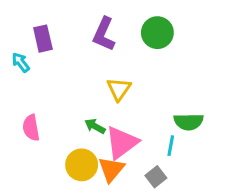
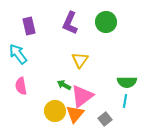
cyan arrow: (21, 62) -> (18, 54), moved, size x1.5
cyan line: (171, 146) -> (125, 101), moved

